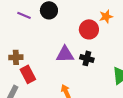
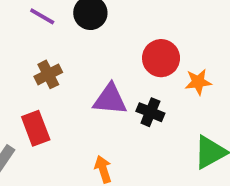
orange star: (106, 16) -> (198, 82), moved
brown cross: (16, 57) -> (48, 74), moved, turned -32

